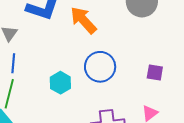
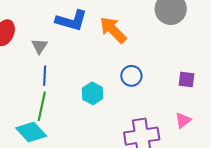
blue circle: (100, 67) -> (131, 76), size x0.7

